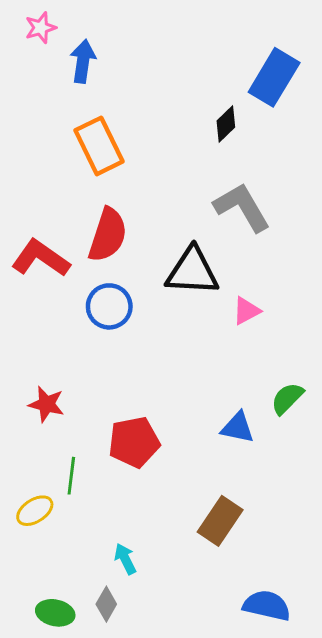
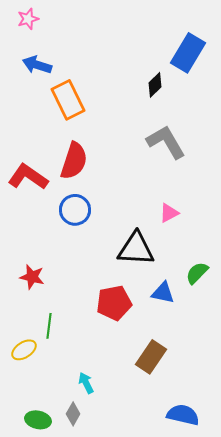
blue arrow: (83, 61) -> (37, 65), moved, turned -80
black triangle: (192, 271) -> (136, 249), moved
red pentagon: (134, 442) -> (114, 303), moved

